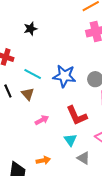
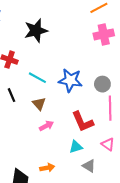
black star: (31, 29) -> (36, 31), size x1.6
brown triangle: (28, 94) -> (39, 104), moved
cyan triangle: (70, 140) -> (76, 147), turned 48

